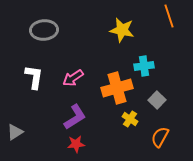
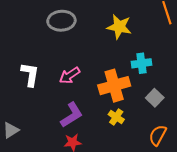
gray ellipse: (44, 30) -> (61, 21), moved
yellow cross: (130, 119) -> (116, 117), moved

